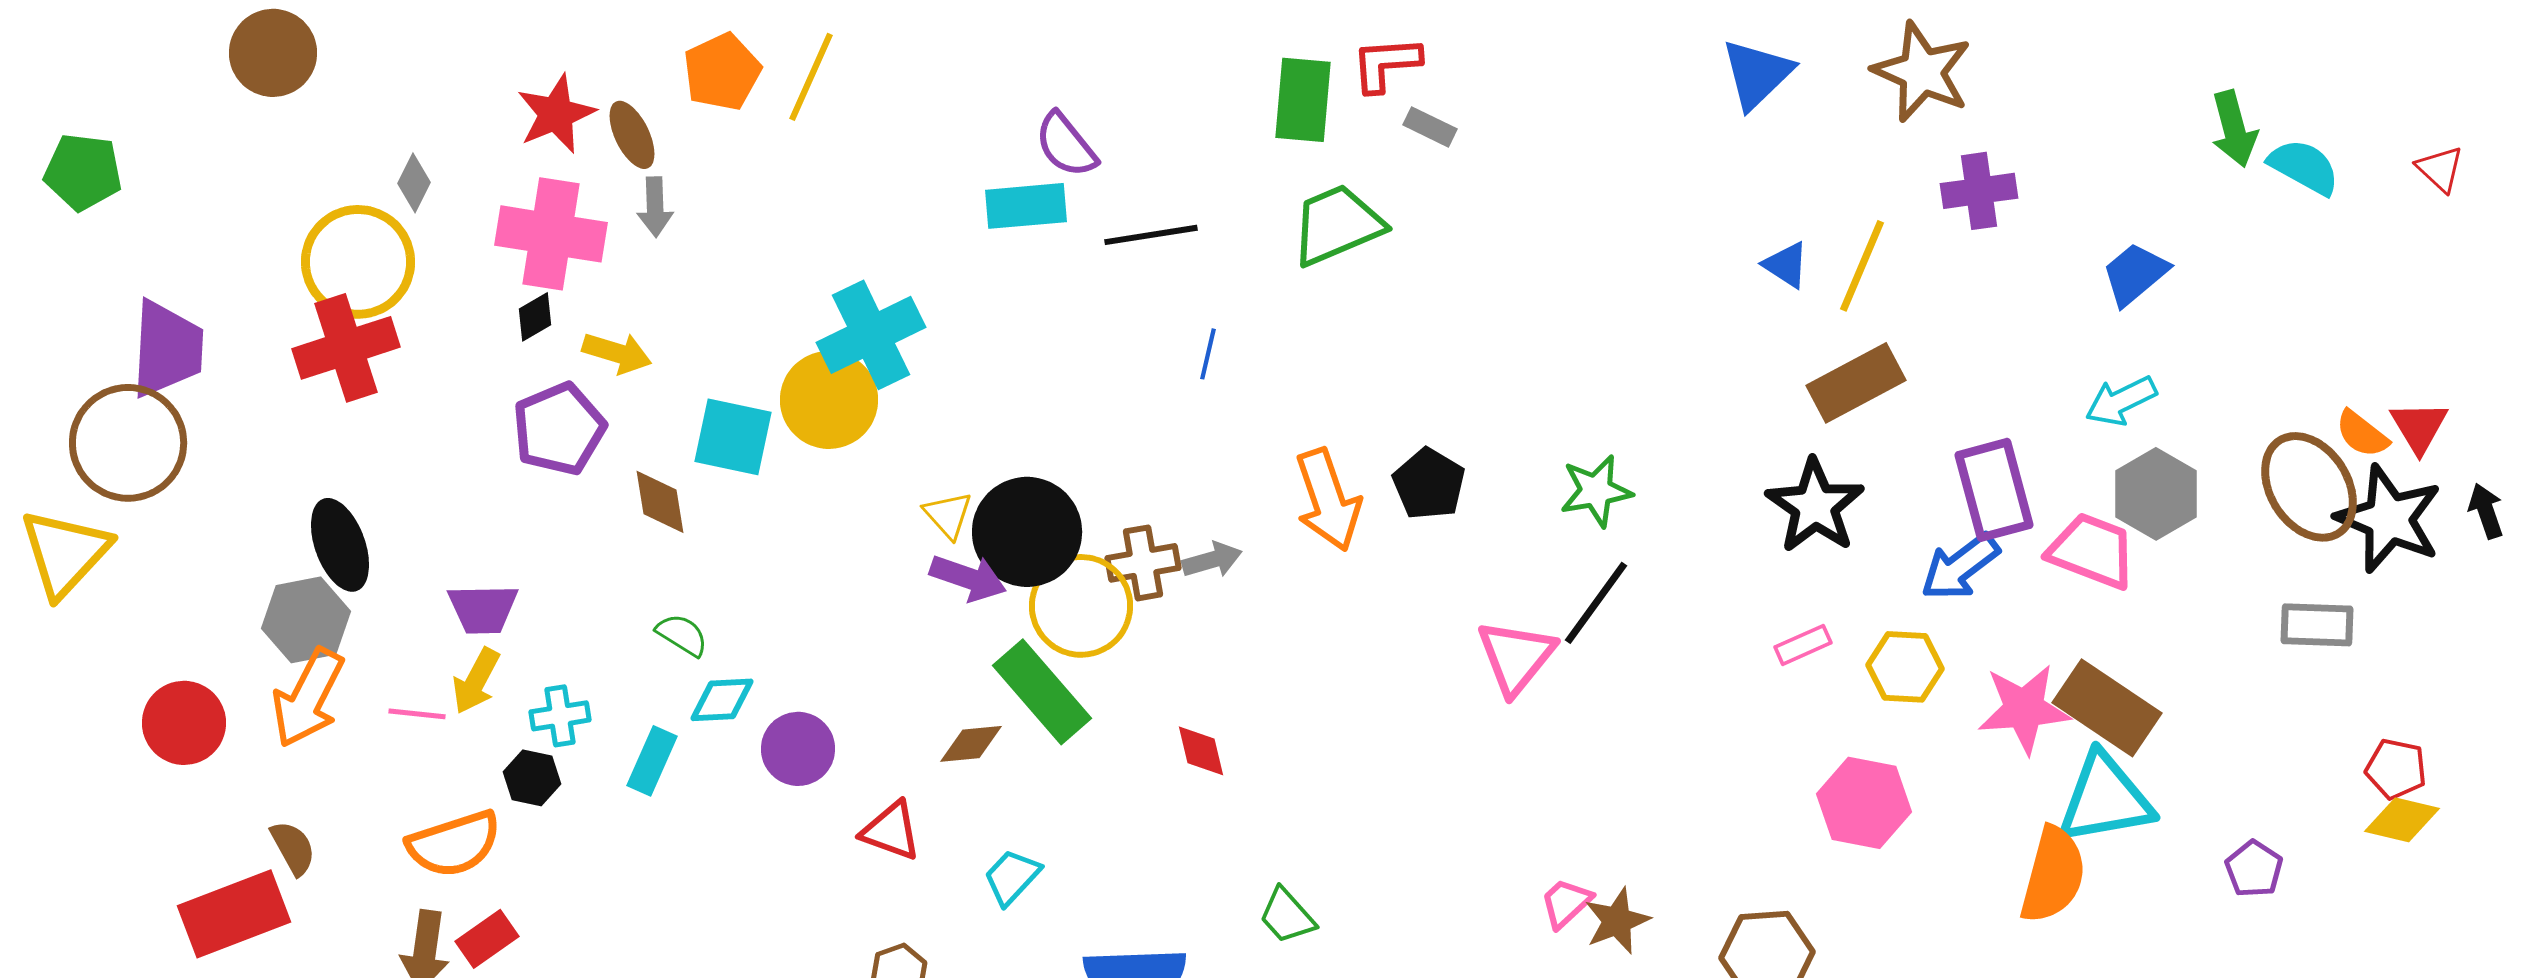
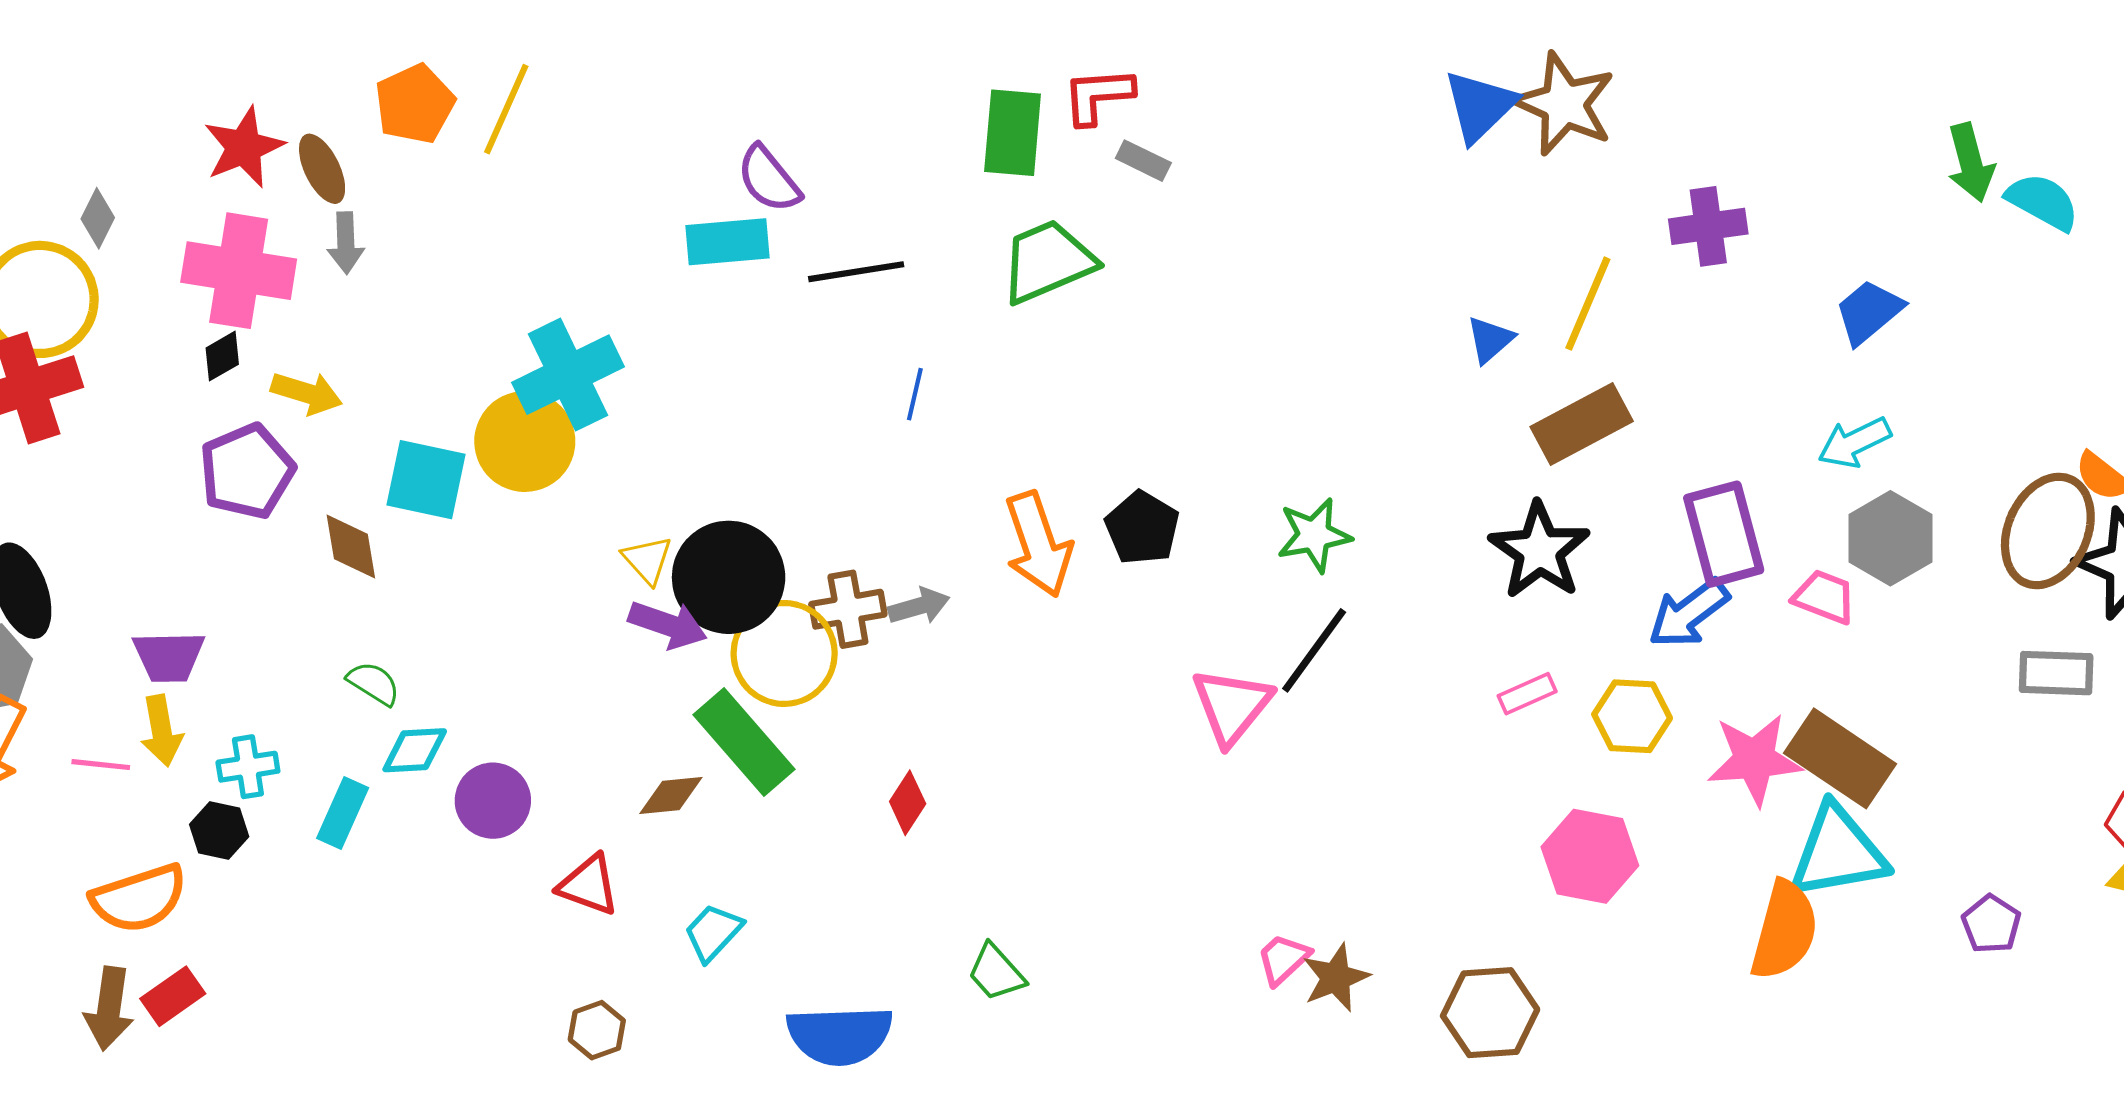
brown star: (1922, 72) -> (1564, 104), moved
blue triangle: (1786, 265) -> (1490, 340), moved, turned 46
brown ellipse: (2309, 487) -> (2048, 531), turned 56
pink trapezoid: (2092, 551) -> (1825, 597), size x0.7
yellow arrow: (476, 681) -> (162, 731), turned -38
red diamond: (1201, 751) -> (908, 803), turned 46

